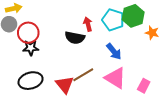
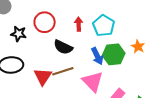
green hexagon: (133, 16) -> (114, 54), moved
red circle: (28, 33) -> (45, 22), moved
black semicircle: (75, 38) -> (63, 47), moved

